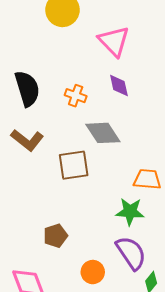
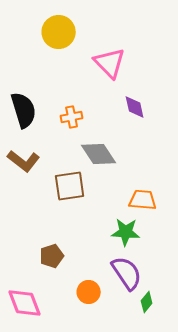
purple diamond: (119, 86) -> (135, 107), moved
orange cross: (76, 96) -> (72, 117), turned -30

